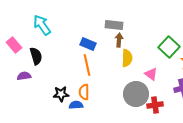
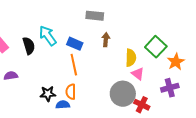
cyan arrow: (42, 25) -> (48, 36), moved
gray rectangle: (114, 25) -> (95, 16), moved
black semicircle: (36, 56) -> (29, 46), moved
yellow semicircle: (127, 58) -> (131, 58), moved
red cross: (155, 105) -> (142, 105), turned 35

